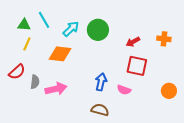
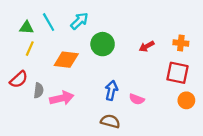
cyan arrow: (71, 29) -> (79, 21), moved
green circle: (98, 30) -> (103, 44), moved
red square: (137, 66) -> (178, 73), moved

